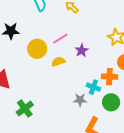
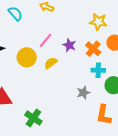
orange cross: (109, 77) -> (93, 49), moved, turned -35
cyan cross: (93, 87) -> (98, 70), moved

